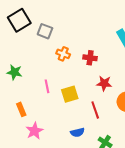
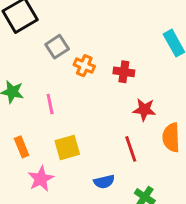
gray square: (45, 31) -> (57, 47), moved, turned 35
pink line: (47, 86) -> (50, 104), moved
yellow square: (70, 94) -> (67, 148), moved

